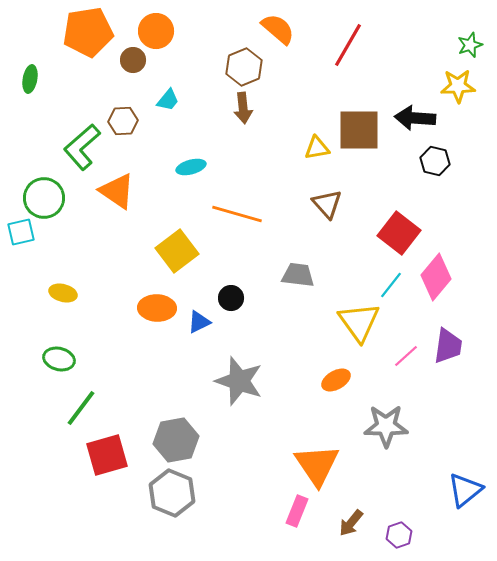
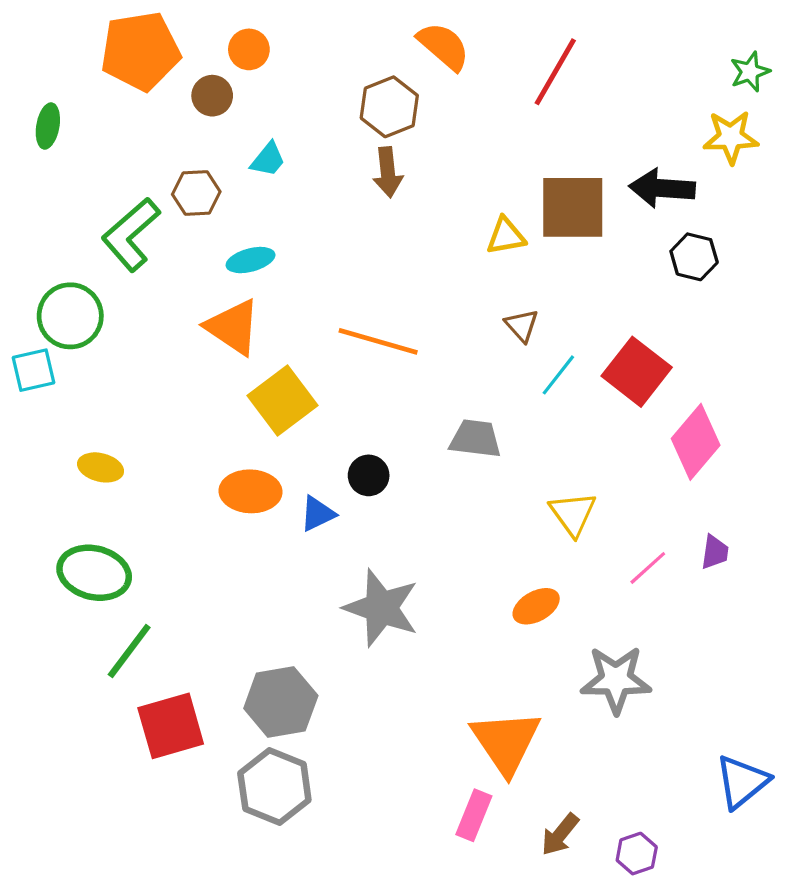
orange circle: (156, 31) -> (249, 49), size x0.7
cyan ellipse: (191, 167) -> (251, 260), moved
orange triangle: (117, 191) -> (233, 327), moved
brown triangle: (327, 204) -> (522, 325), size x0.7
cyan line: (391, 285) -> (558, 375), moved
yellow triangle: (359, 322) -> (573, 514), size x0.7
purple trapezoid: (448, 346) -> (715, 552), size x0.6
green ellipse: (59, 359) -> (94, 573), size x1.4

